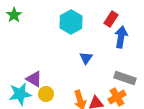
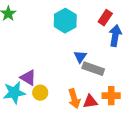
gray rectangle: (125, 78) -> (93, 69), moved
orange cross: (117, 97) -> (111, 96), turned 30

